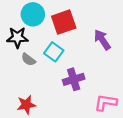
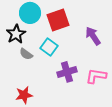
black star: (17, 37) -> (16, 34), turned -30
pink L-shape: (106, 102) -> (96, 76), moved

